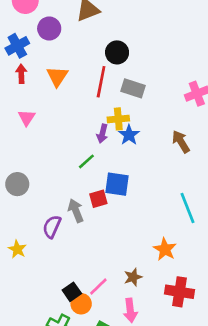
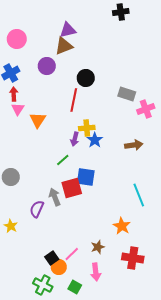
purple circle: (49, 29) -> (47, 66), moved
orange triangle: (57, 76) -> (38, 120), moved
gray rectangle: (133, 88) -> (127, 94), moved
pink triangle: (27, 118) -> (18, 109), moved
brown arrow: (181, 142) -> (134, 145), turned 114
red square: (98, 199) -> (72, 188), size x1.5

